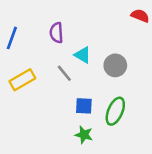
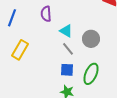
gray line: (64, 73) -> (68, 49), moved
yellow rectangle: (22, 80) -> (20, 50), turned -30

